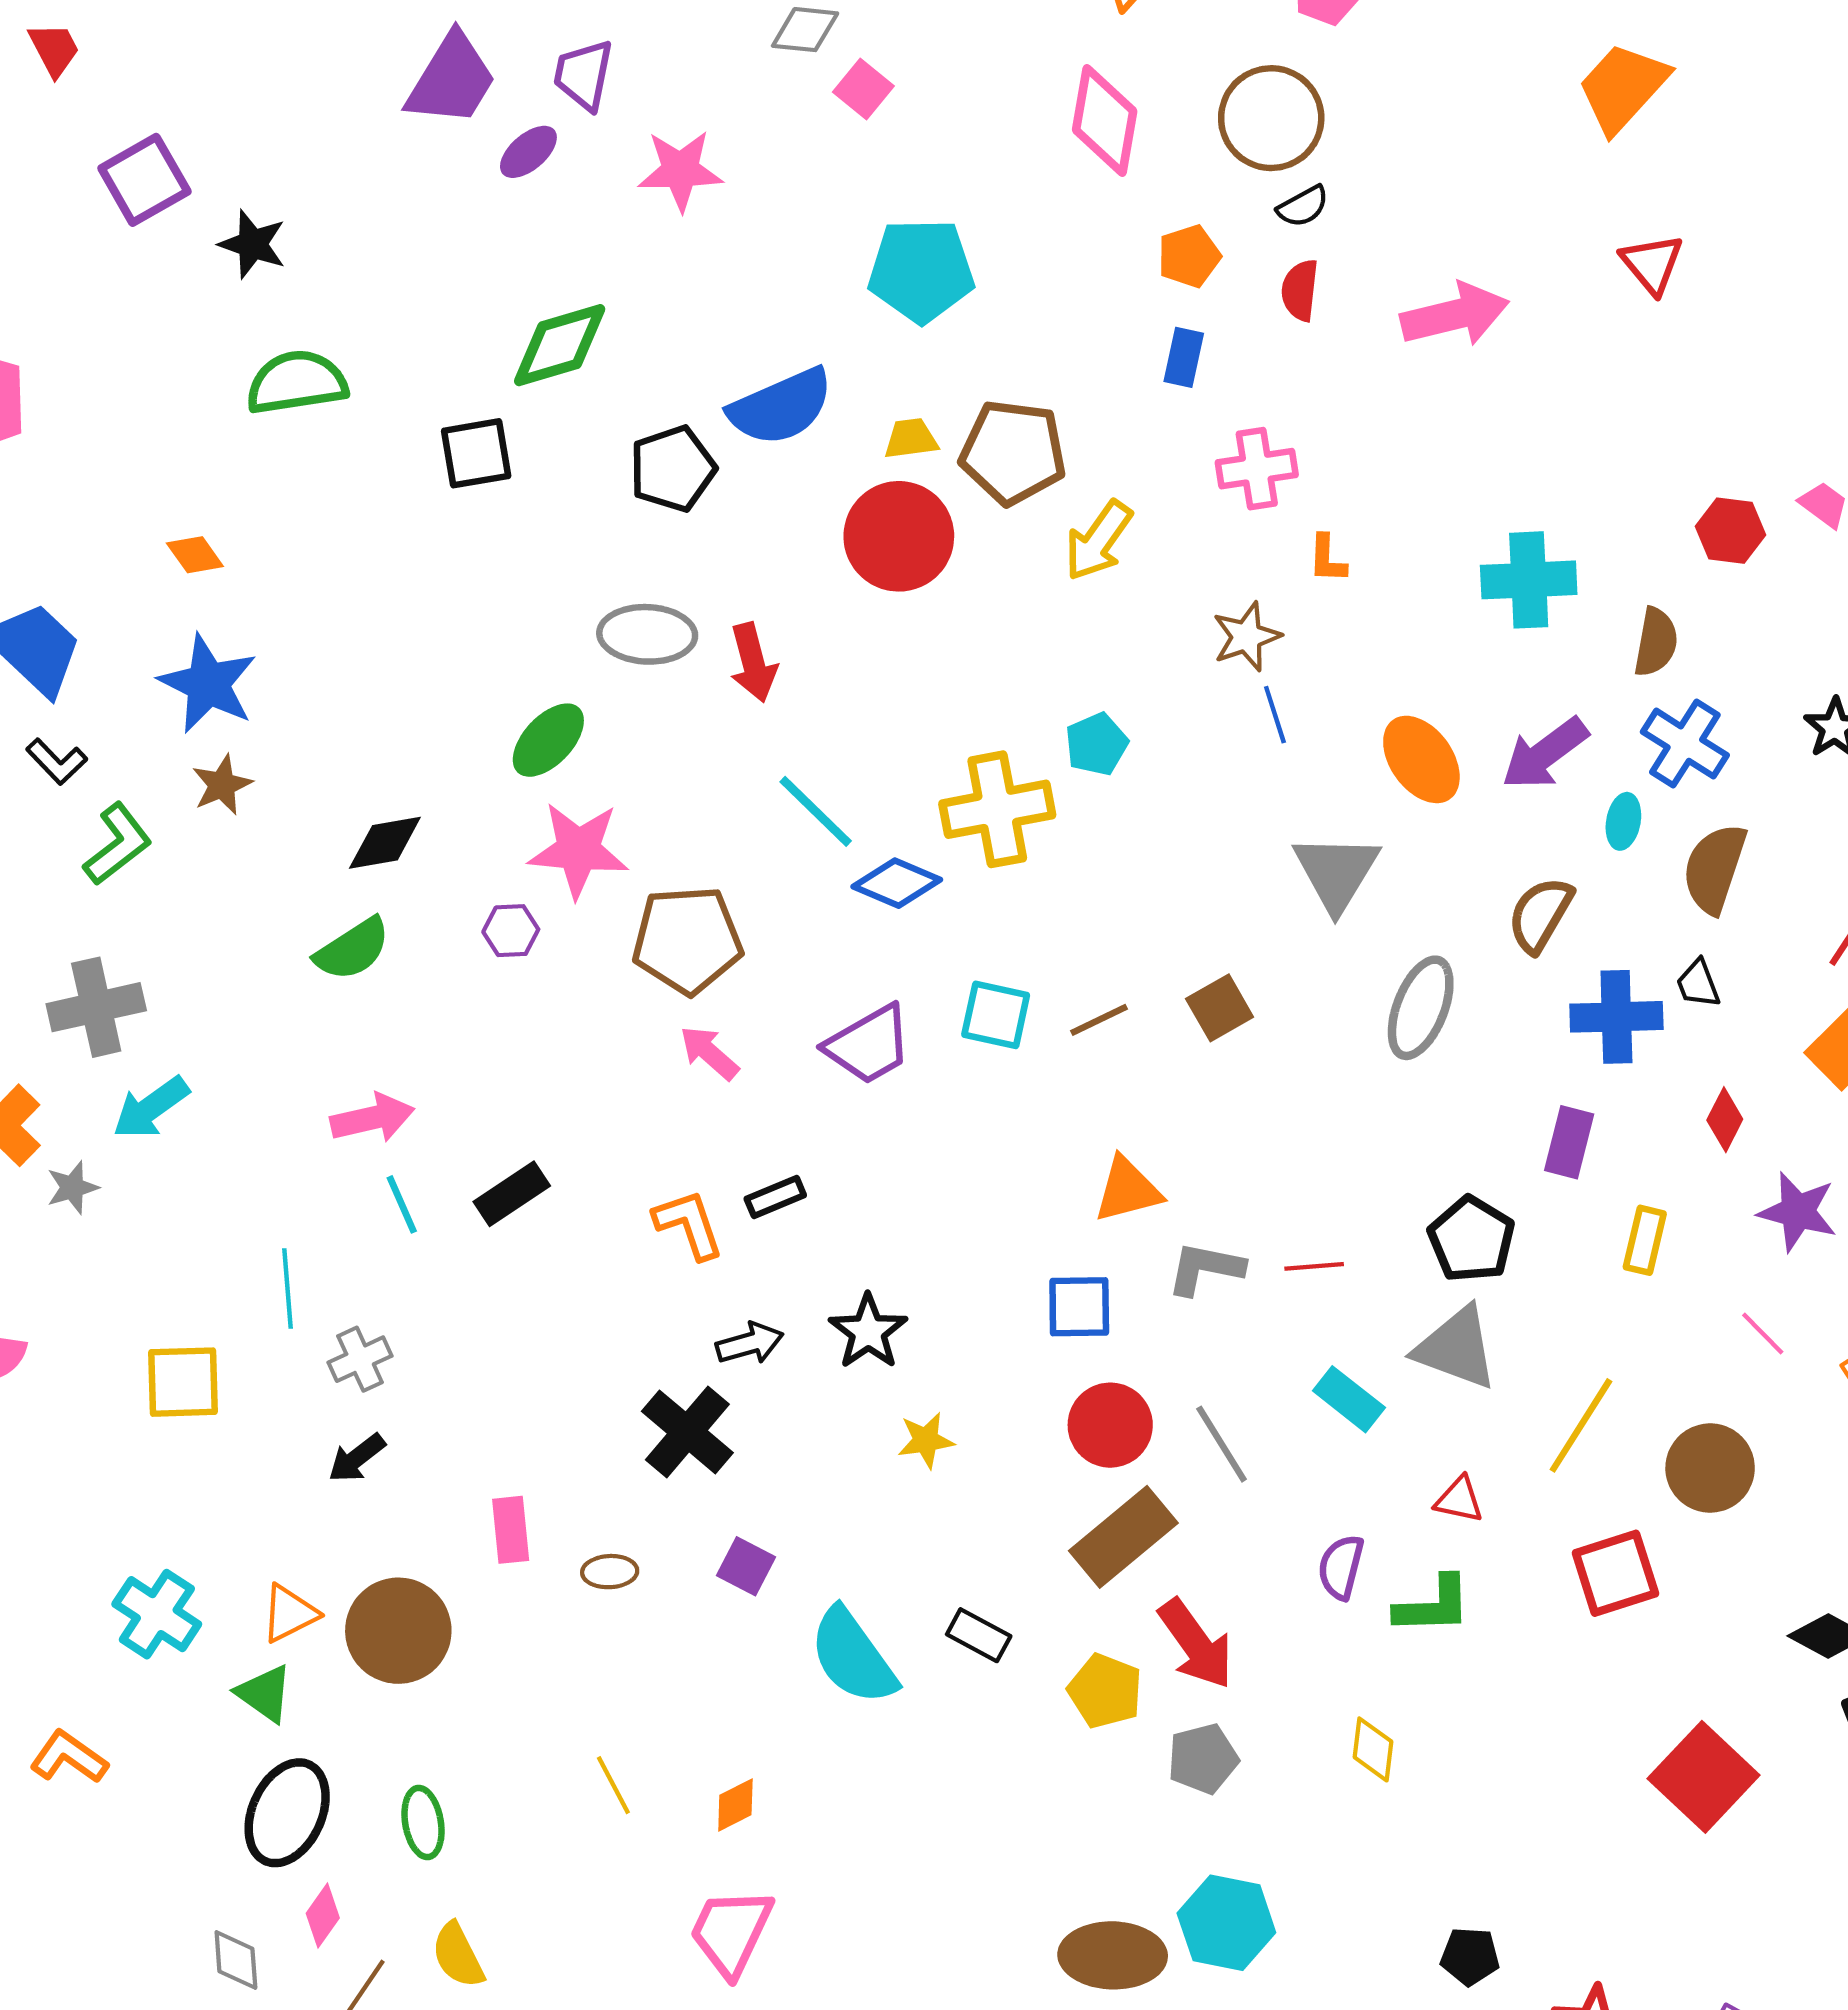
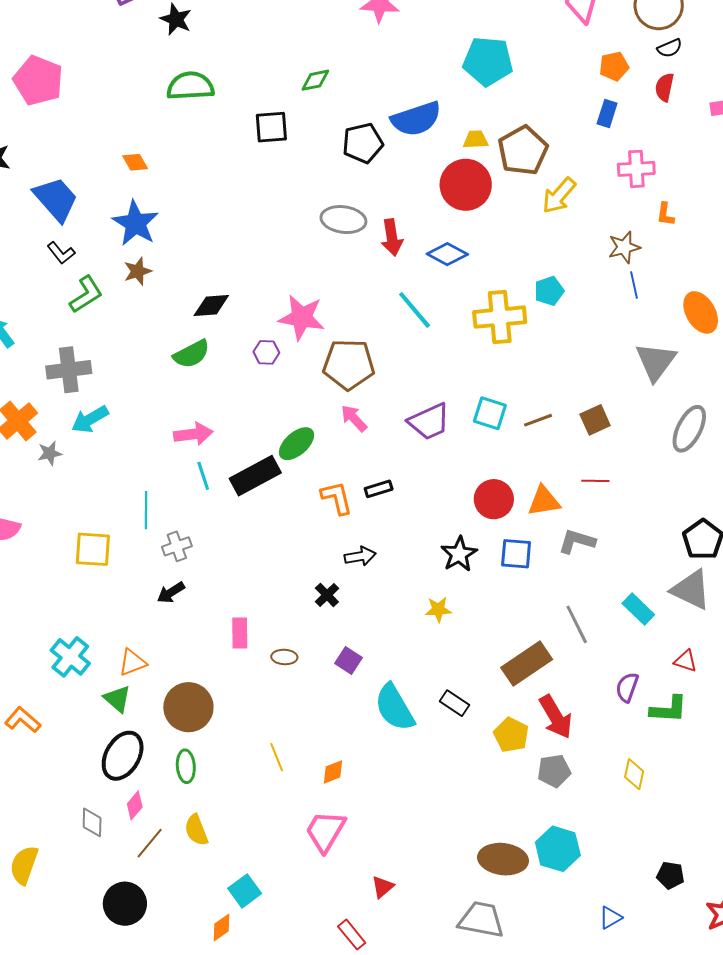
green diamond: (560, 345) -> (315, 80), size x0.6
brown pentagon: (1013, 452) -> (523, 150), turned 30
green ellipse: (548, 740) -> (297, 444), moved
blue diamond: (897, 883) -> (447, 254), moved
black rectangle: (512, 1194) -> (255, 476), size x1.4
red line: (1314, 1266) -> (595, 481), moved
black star: (868, 1332) -> (459, 554), moved
red circle: (1110, 1425) -> (494, 499), moved
black cross: (687, 1432) -> (327, 595), size x0.6
brown circle: (398, 1631) -> (188, 707), moved

